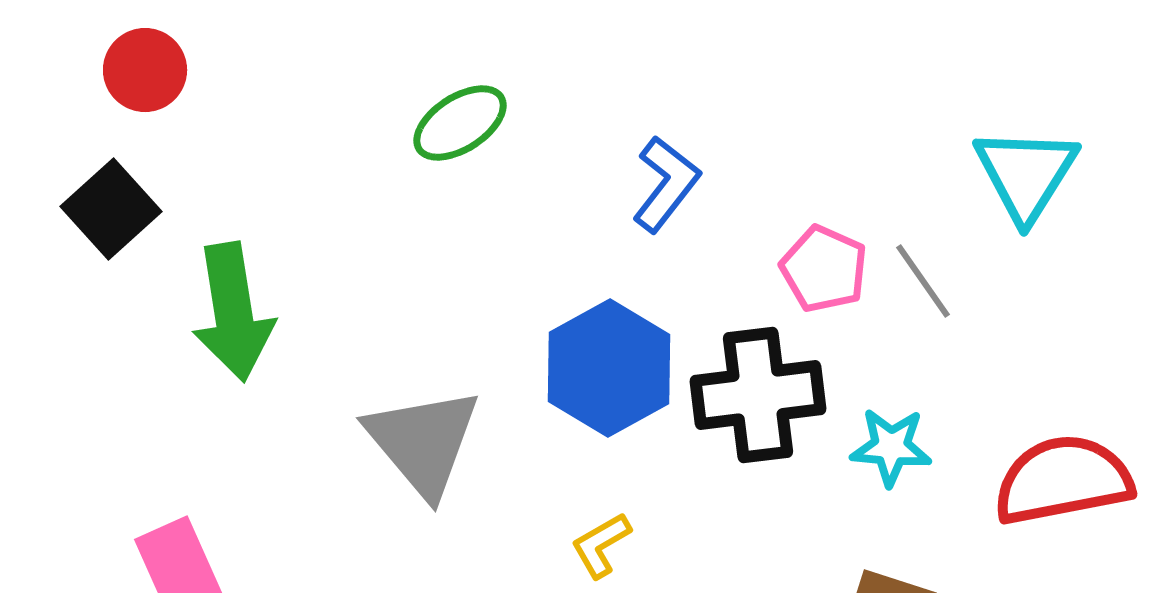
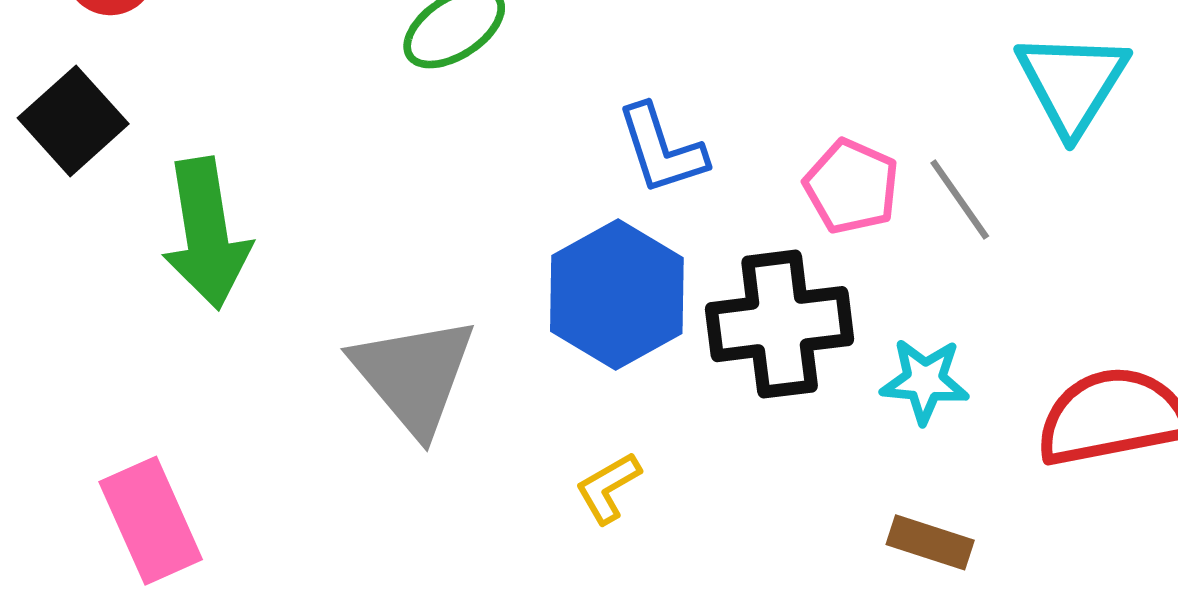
blue L-shape: (666, 184) -> (662, 149), moved, turned 124

